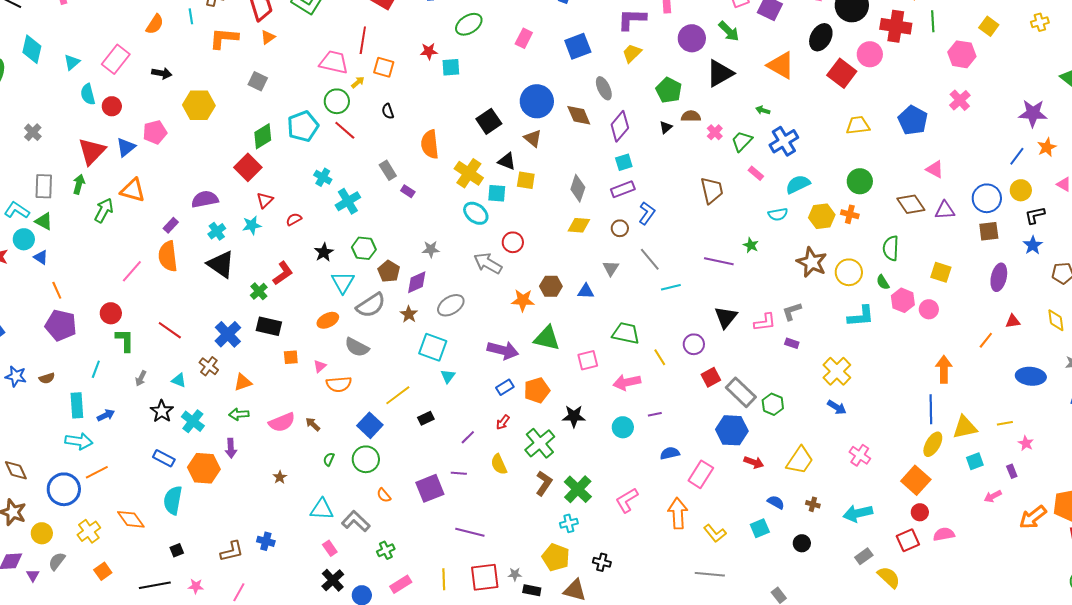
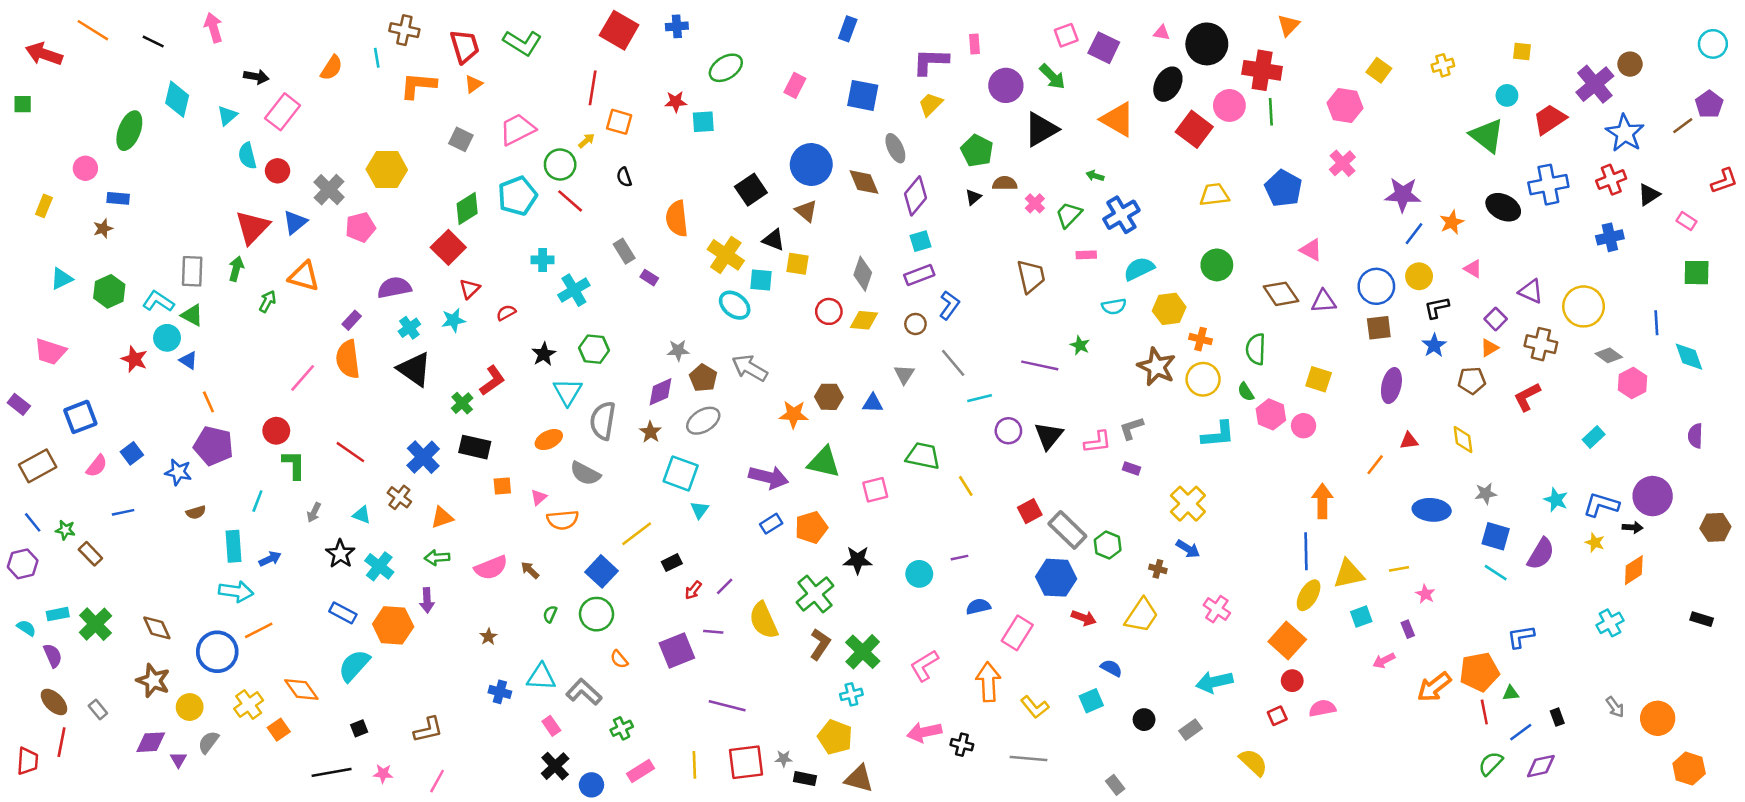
green line: (933, 21) -> (1271, 112), moved
blue square: (578, 46) -> (863, 95), turned 32
pink trapezoid: (334, 62) -> (517, 129), moved, turned -40
black arrow: (162, 73) -> (256, 77), moved
purple star: (1033, 113) -> (1403, 195), moved
gray cross: (33, 132) -> (329, 190), moved, size x1.4
pink pentagon: (155, 132) -> (360, 227), moved
pink rectangle: (756, 173) -> (1086, 255), turned -42
cyan cross: (323, 177) -> (543, 260), turned -30
green arrow: (104, 210) -> (267, 301), size x0.7
orange cross: (850, 214) -> (1201, 339), moved
red circle: (513, 242) -> (829, 311), moved
brown pentagon: (389, 271) -> (703, 378), moved
gray semicircle: (371, 305) -> (603, 421), turned 132
purple circle: (694, 344) -> (1008, 431), moved
blue star: (16, 376) -> (178, 472), moved
pink arrow: (627, 382) -> (924, 732), moved
red arrow: (503, 422) -> (693, 590), moved
yellow semicircle: (499, 464) -> (764, 620), size x1.4
cyan semicircle: (173, 500) -> (354, 666), turned 32
brown cross: (813, 504) -> (1158, 569), moved
red square: (908, 540) -> (1277, 716), size x0.7
blue cross: (266, 541) -> (500, 692), moved
gray rectangle: (864, 556) -> (1190, 730), moved
black cross: (602, 562) -> (962, 745), moved
orange square: (103, 571) -> (279, 730), moved

